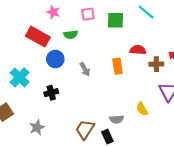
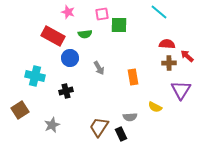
green square: (116, 20) -> (119, 25), moved
red semicircle: (138, 50) -> (167, 44), moved
orange rectangle: (118, 66) -> (133, 77), moved
cyan cross: (20, 77) -> (35, 76), turned -30
yellow semicircle: (142, 109) -> (155, 107), turned -32

